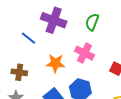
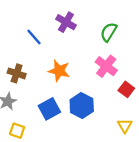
purple cross: (54, 20) -> (66, 22), size x0.7
pink cross: (84, 53) -> (106, 66), moved

